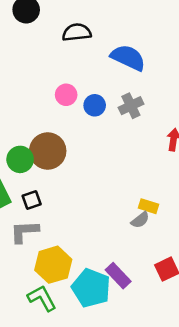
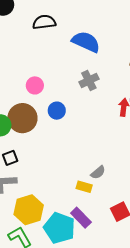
pink circle: (66, 95) -> (35, 85), moved
blue circle: (95, 105) -> (57, 111), moved
yellow rectangle: (149, 206) -> (84, 187), moved

